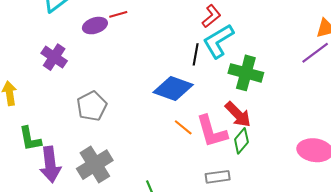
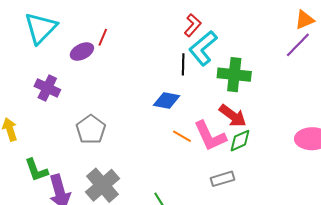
red line: (118, 14) -> (103, 37), turned -42
blue diamond: (173, 89) -> (167, 100), size x0.7
green diamond: (241, 141) -> (240, 141), turned 35

